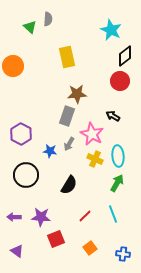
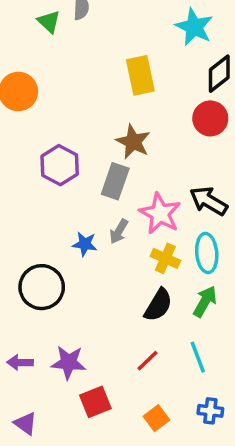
yellow rectangle: (67, 57) -> (140, 75), moved
brown star: (77, 94) -> (133, 142), turned 30
black arrow: (113, 116) -> (209, 201), moved, size x1.5
purple hexagon: (21, 134) -> (60, 165), moved
black semicircle: (69, 185) -> (158, 305), moved
blue cross: (123, 254) -> (210, 411), moved

